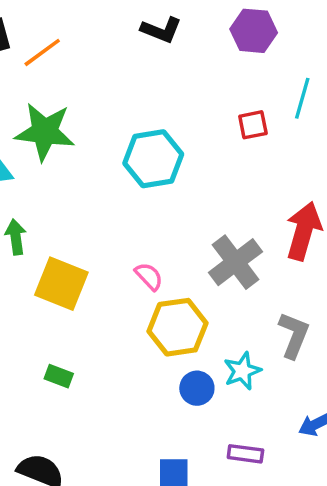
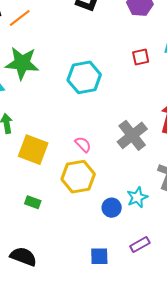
yellow hexagon: (178, 327) -> (78, 177), moved
purple rectangle: (245, 454) -> (140, 245), turned -36

